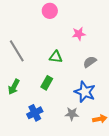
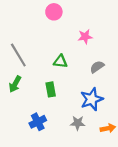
green rectangle: (47, 83) -> (51, 89), turned -40
green arrow: (14, 87) -> (15, 84), moved
blue star: (85, 92) -> (92, 99), turned 30

